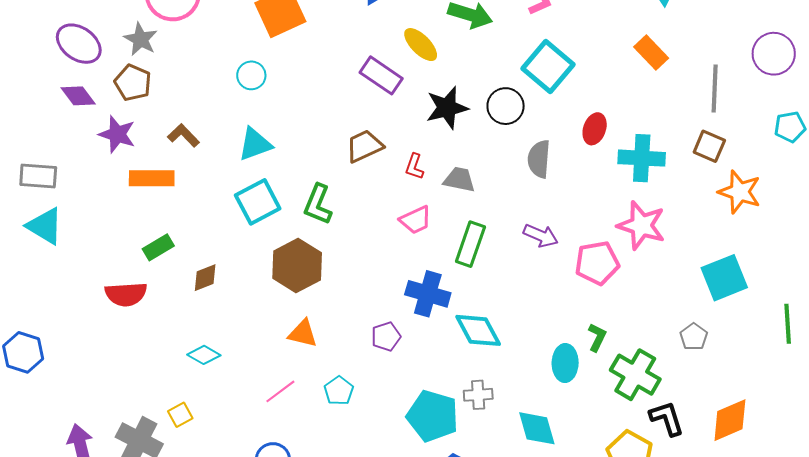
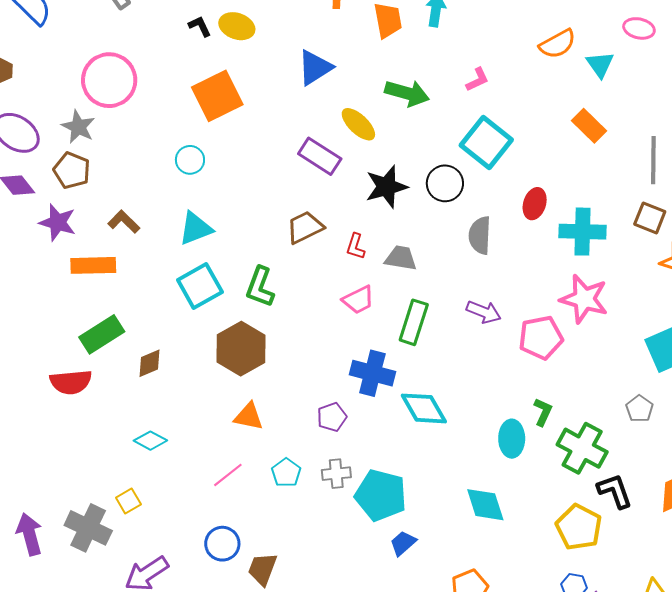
green rectangle: (158, 247) -> (102, 334), size x1.4
gray cross: (478, 395) -> (336, 474), moved

